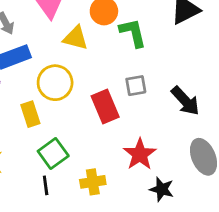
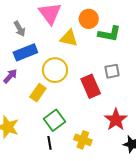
green L-shape: (133, 33) -> (109, 34), turned 115
yellow rectangle: (30, 114) -> (38, 93), turned 54
yellow cross: (93, 182) -> (83, 140), turned 30

